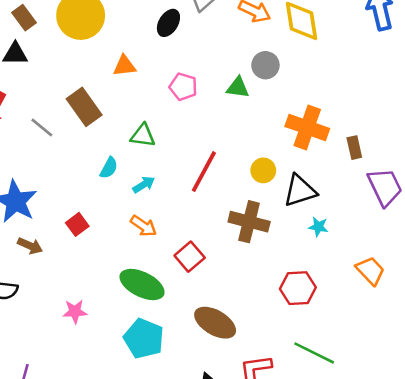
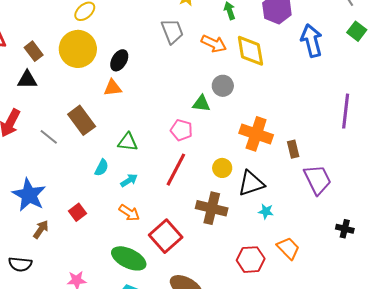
black ellipse: (168, 23) -> (119, 60), moved
pink pentagon: (183, 87) -> (181, 130), moved
brown arrow: (30, 246) -> (41, 229), turned -78
red square: (190, 257) -> (166, 236), size x1.4
orange trapezoid: (370, 271) -> (288, 248), moved

